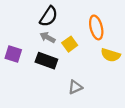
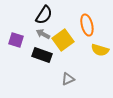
yellow square: (70, 44) -> (63, 40), size x1.5
purple square: (13, 54) -> (16, 40), moved

